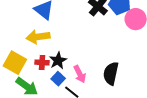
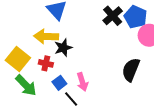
black star: (58, 61) -> (63, 48), moved
black semicircle: (111, 73) -> (131, 70), moved

